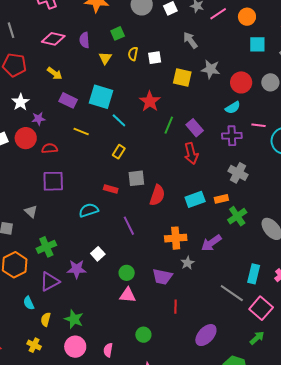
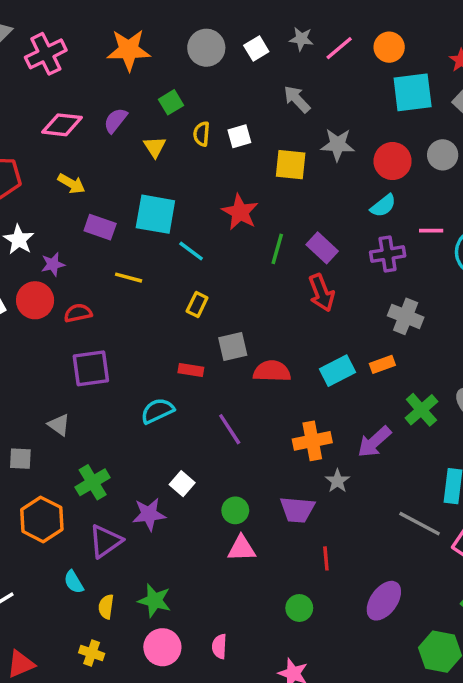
purple semicircle: (84, 40) -> (115, 120), turned 49
cyan square: (257, 44) -> (413, 92), size x1.4
red semicircle: (157, 195) -> (272, 371), turned -100
green cross: (237, 216) -> (421, 410), moved
green circle: (143, 335) -> (299, 608), moved

